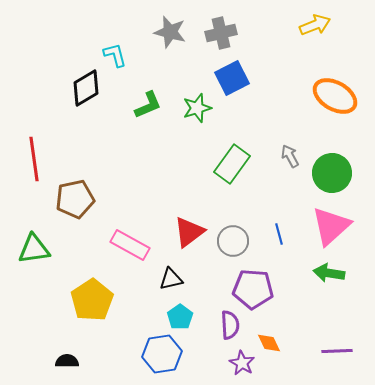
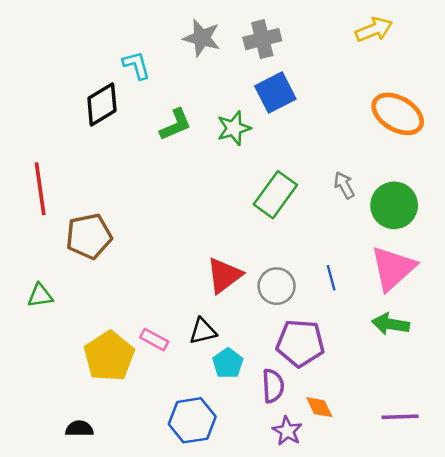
pink rectangle: (130, 245) -> (154, 340), moved, size x0.6
green triangle: (34, 249) -> (40, 296), size x0.7
cyan pentagon: (180, 317) -> (228, 363), moved

